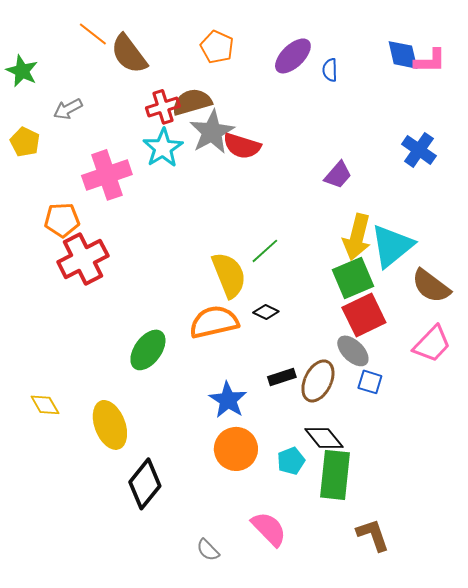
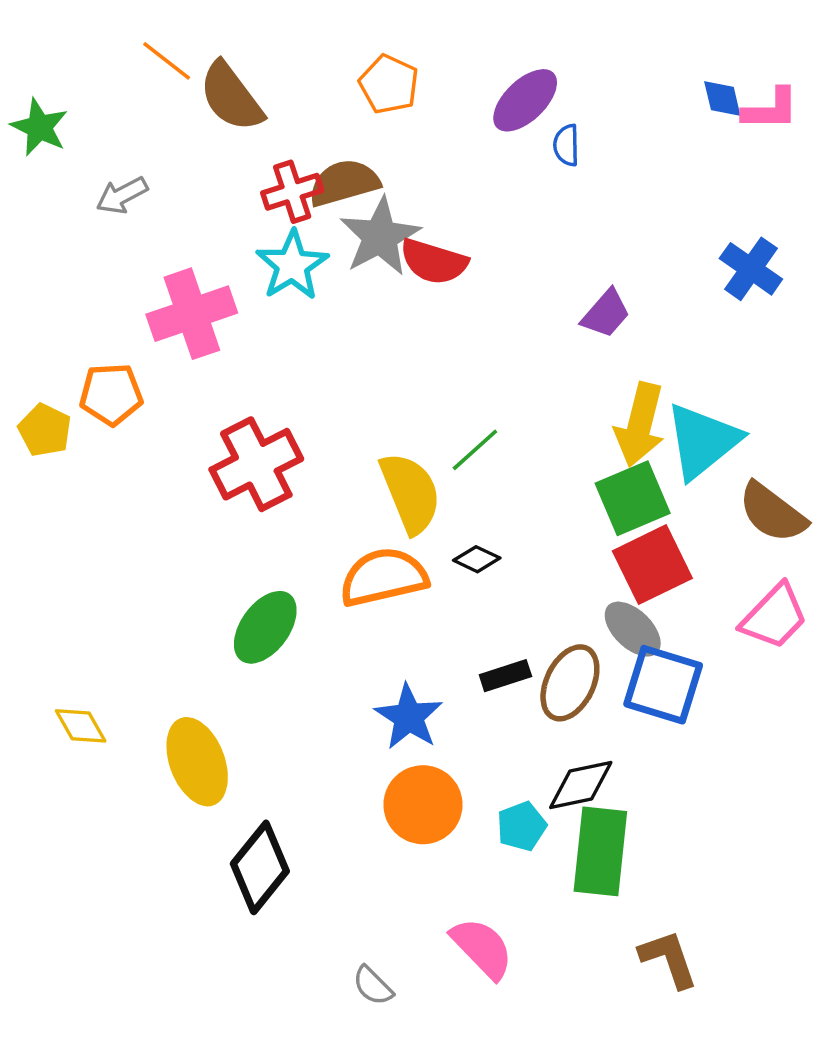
blue diamond: (403, 55) -> (722, 99), size x0.7
blue semicircle: (330, 70) -> (566, 145), moved
yellow pentagon: (25, 142) -> (45, 430), moved
red cross: (83, 259) -> (256, 464), moved
blue square: (370, 382) -> (663, 685), size x1.8
black diamond: (324, 438) -> (581, 785), turned -63

